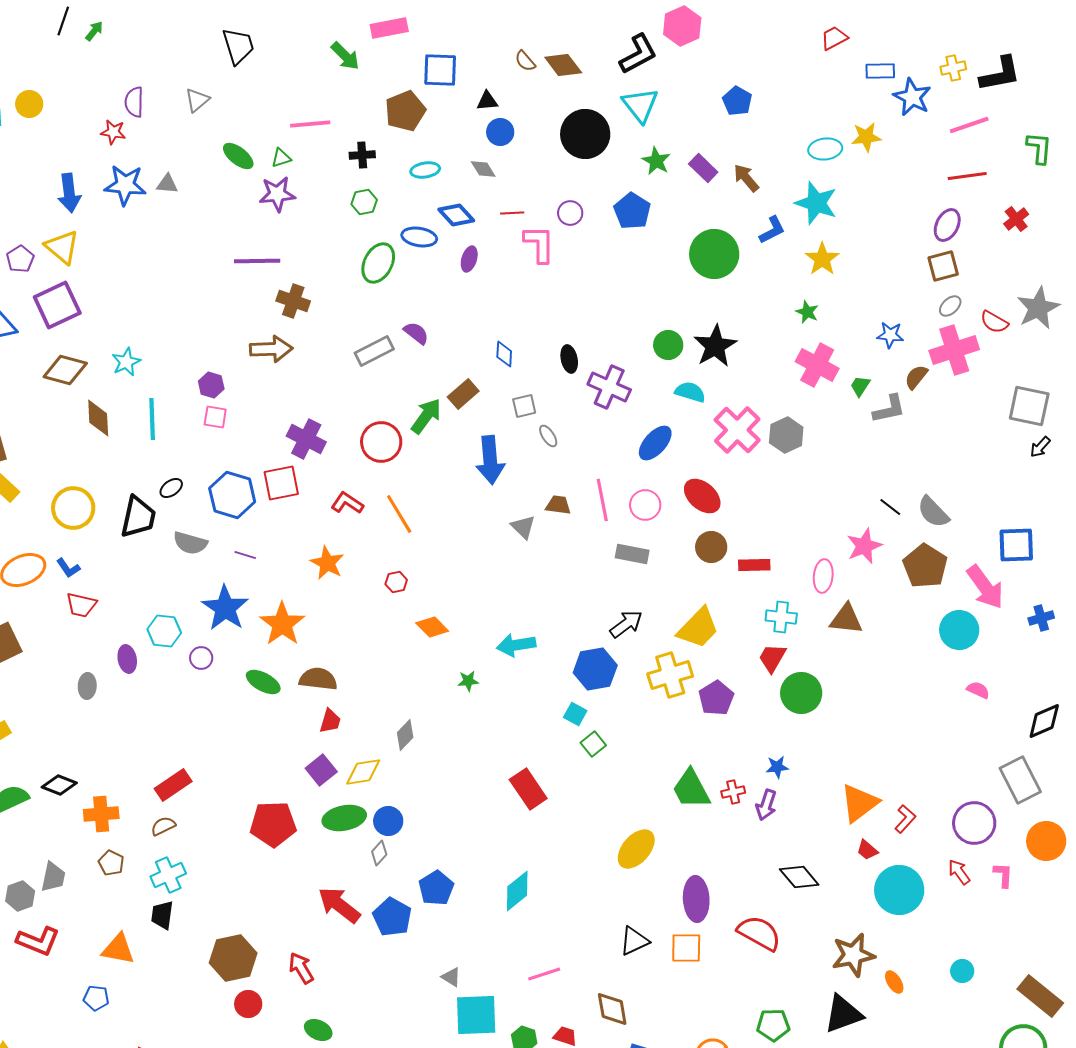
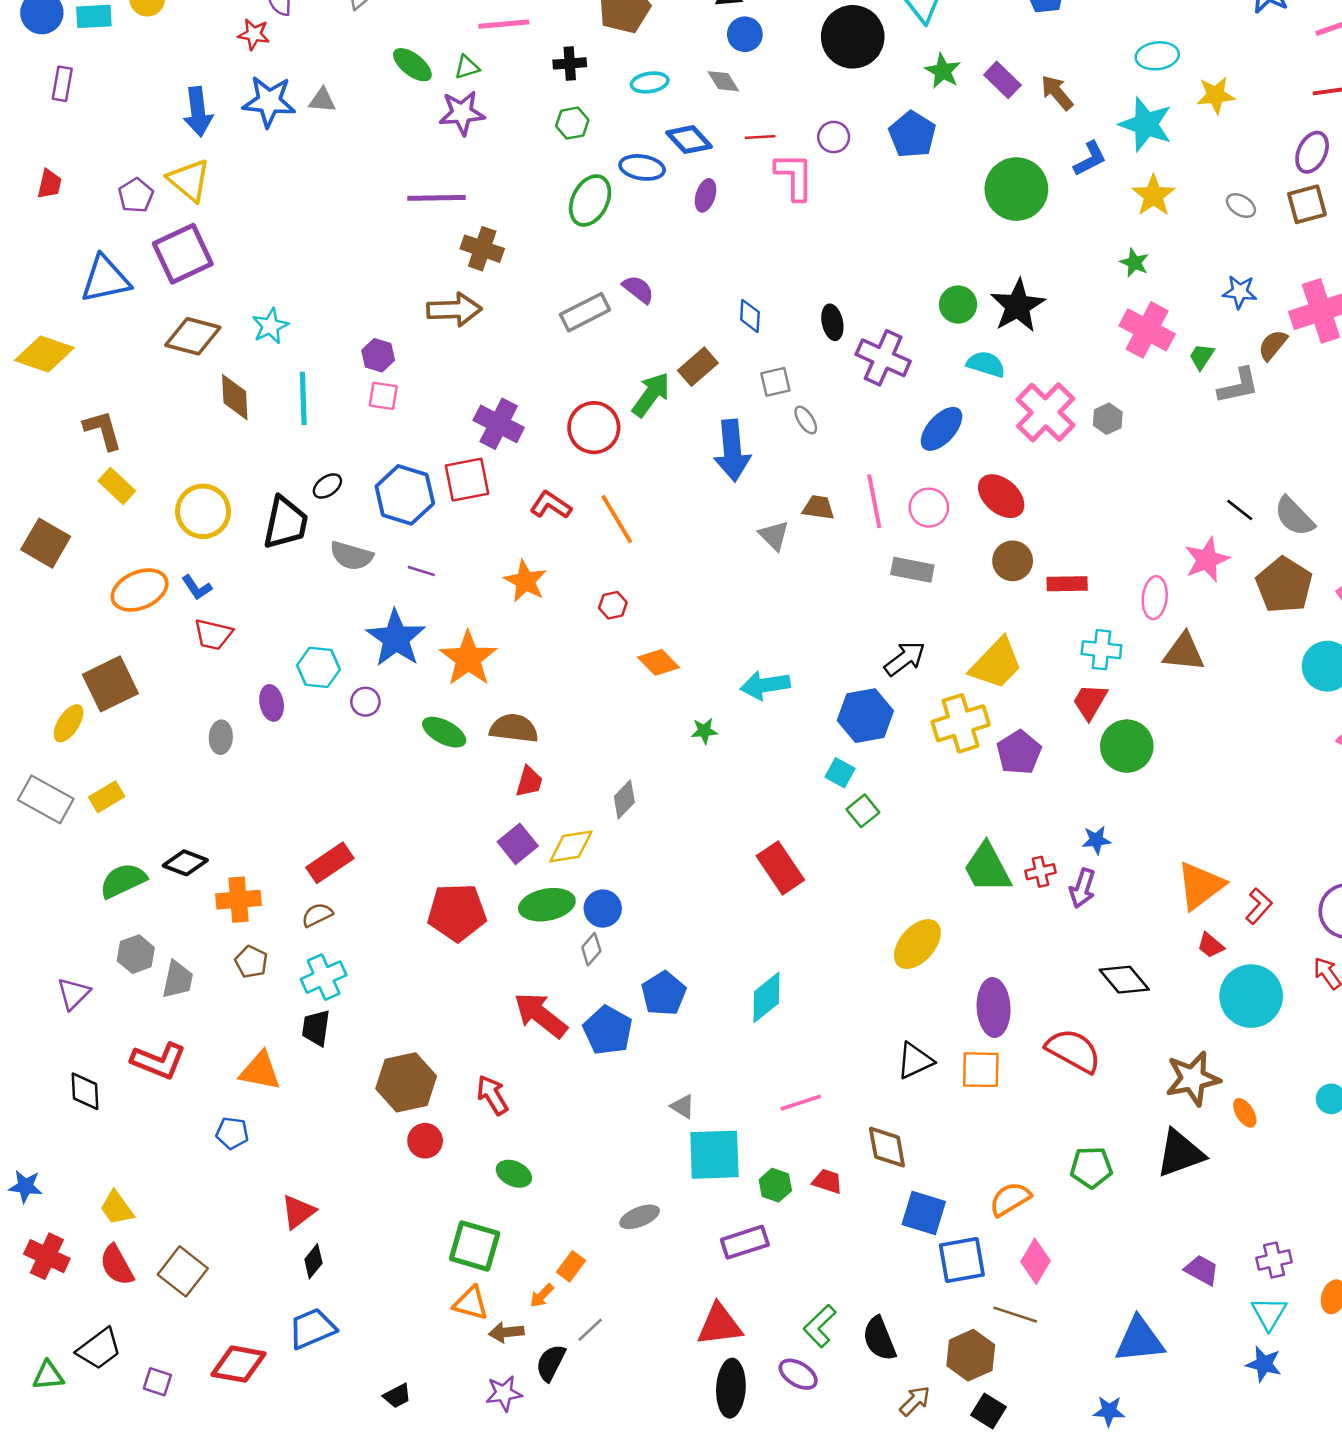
yellow star: (866, 137) -> (1216, 95), moved
gray ellipse: (950, 306) -> (1241, 206), moved, turned 75
gray hexagon: (786, 435) -> (1108, 419), size x0.7
gray hexagon: (20, 896) -> (136, 954), moved

